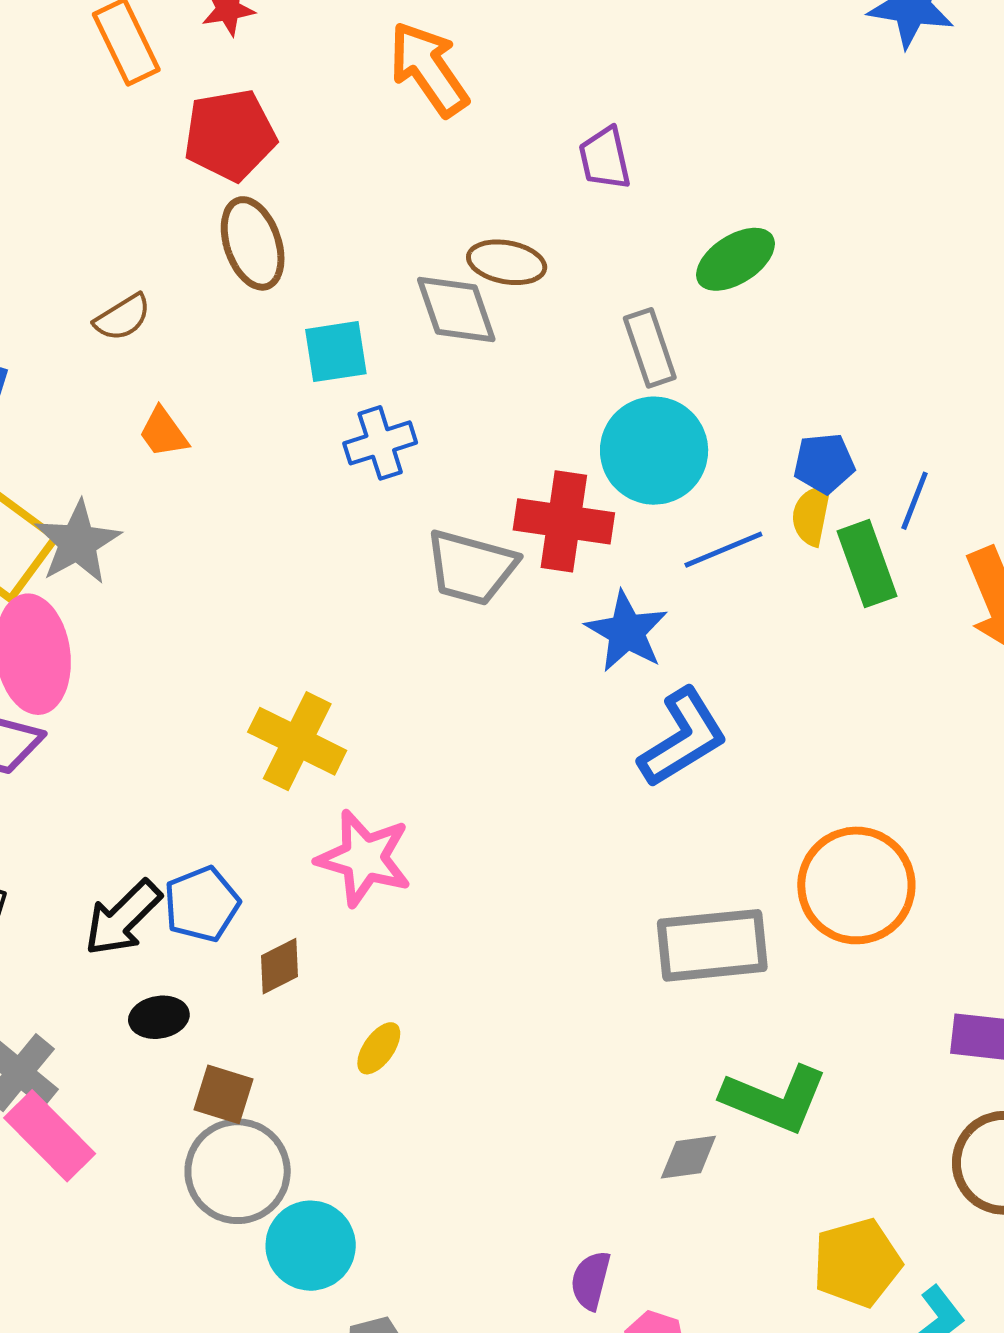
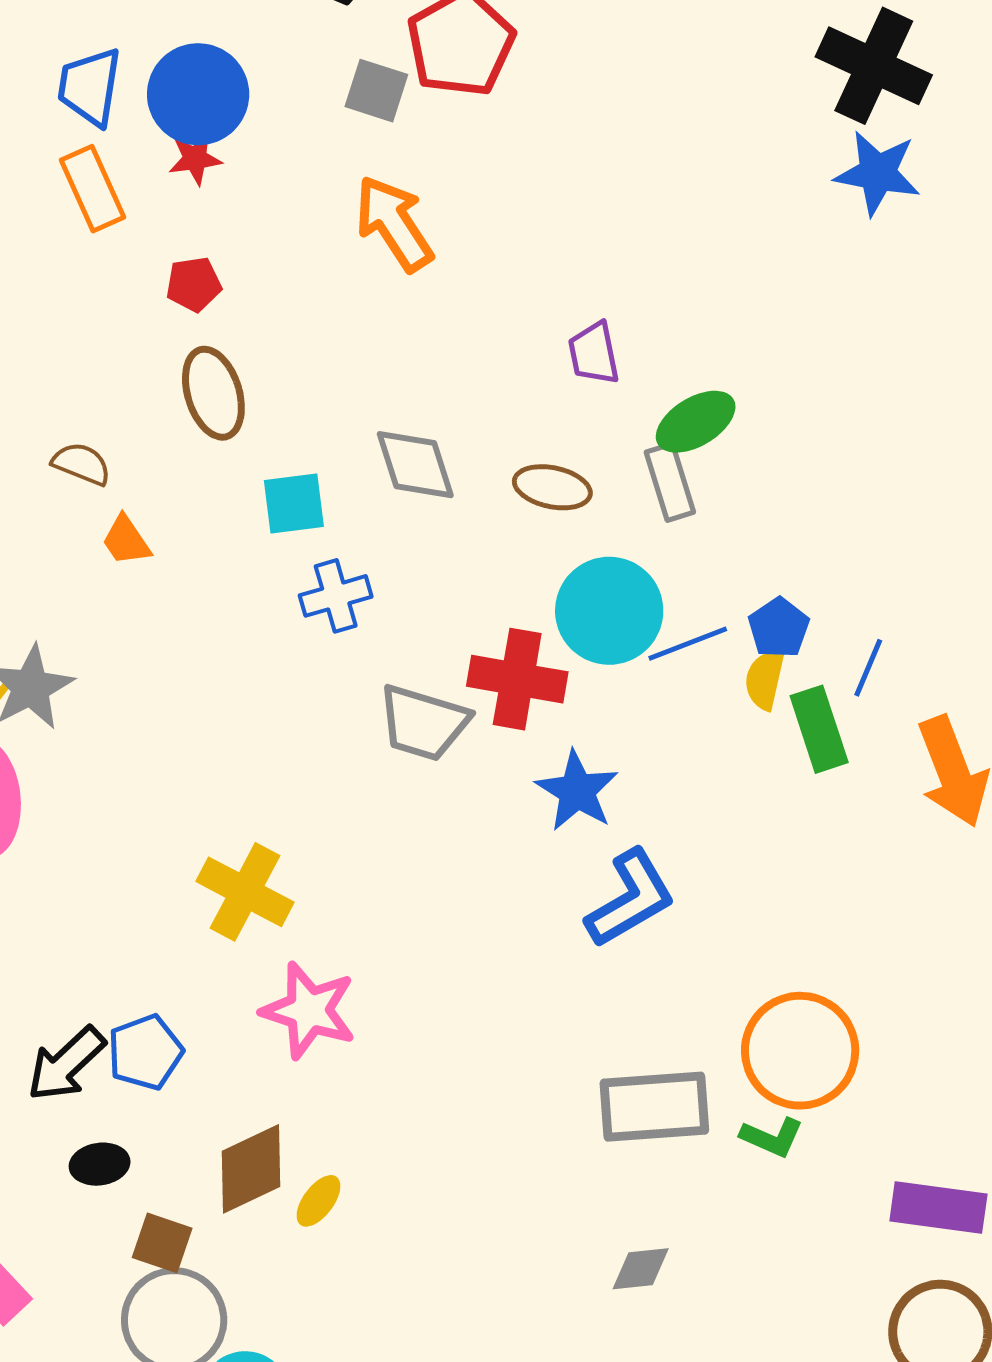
red pentagon: (230, 135) -> (194, 284), size x0.6
purple trapezoid: (605, 158) -> (594, 353), moved
brown ellipse: (507, 262) -> (552, 487), moved
brown semicircle: (123, 317) -> (81, 464), turned -128
gray rectangle: (650, 348) -> (670, 482), moved
orange trapezoid: (163, 433) -> (126, 540), moved
blue pentagon: (824, 463) -> (779, 628), turned -30
blue line: (723, 550) -> (688, 644), moved
brown diamond: (280, 966) -> (251, 1169), moved, size x1.6
green L-shape: (775, 1099) -> (772, 1137), moved, size x0.6
gray diamond: (688, 1157) -> (641, 1269), moved

